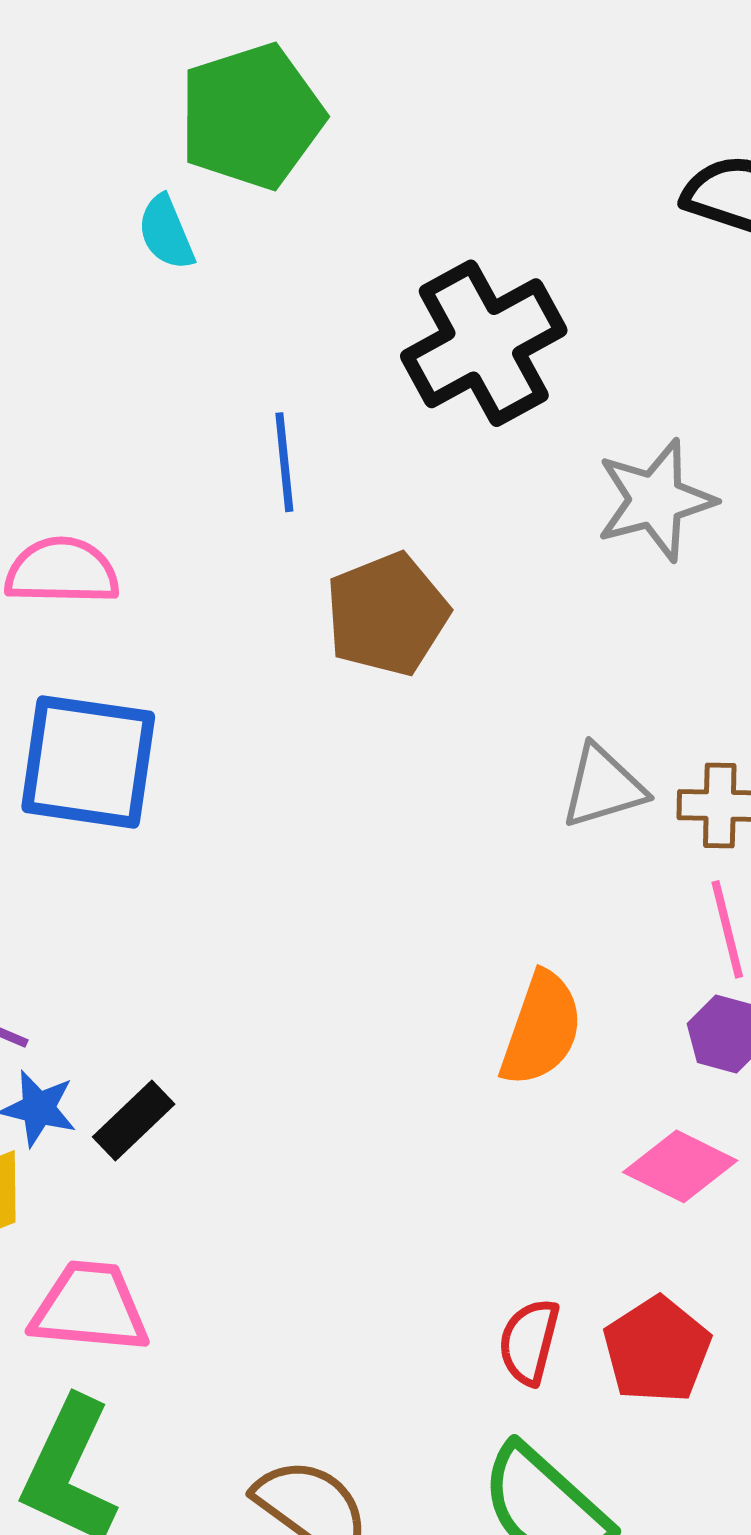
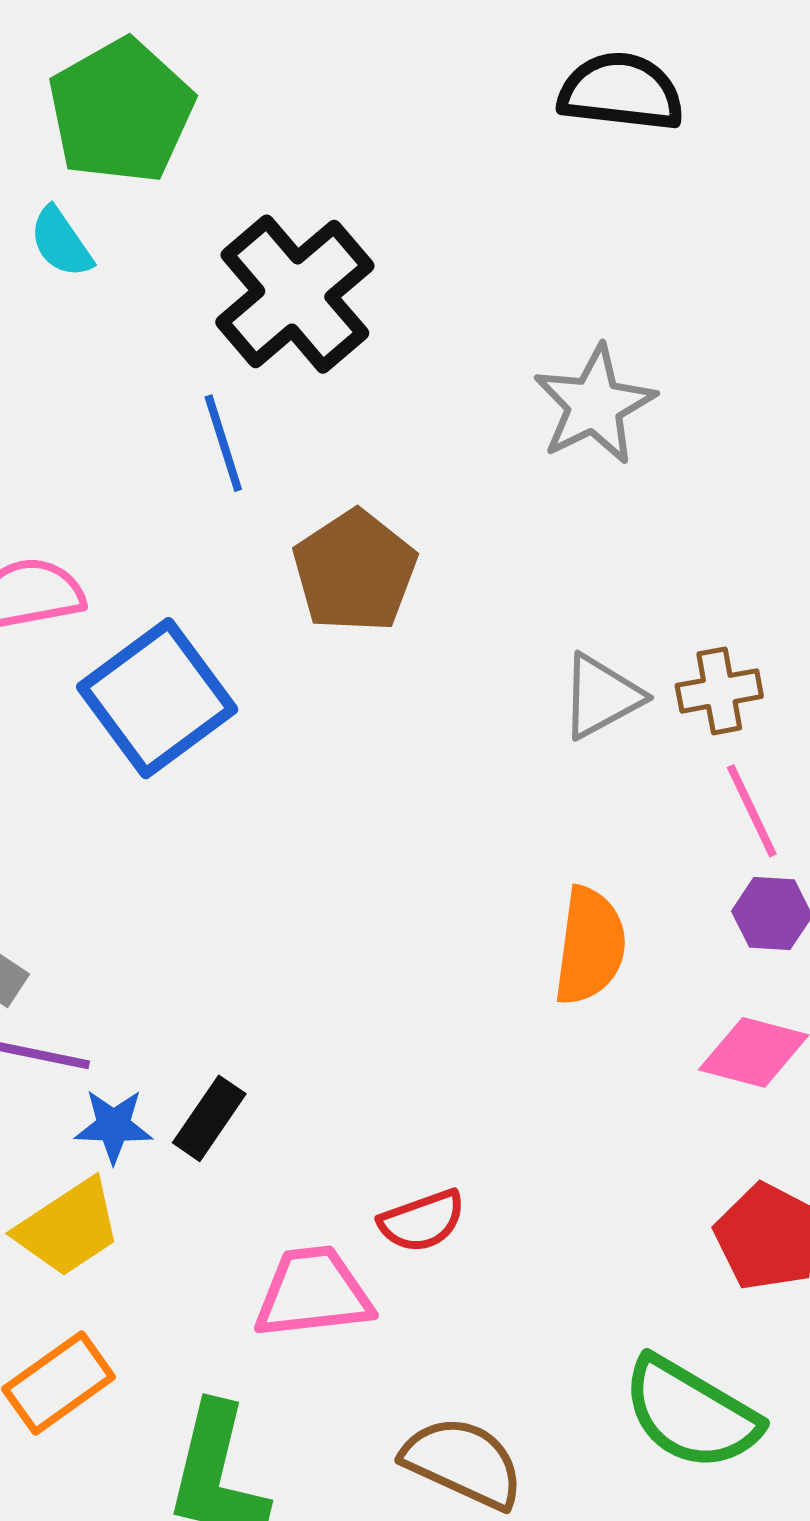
black cross: (484, 343) -> (295, 294), moved
blue square: (88, 762) -> (157, 698), moved, turned -33
pink trapezoid: (90, 1307) -> (313, 1293), moved
red semicircle: (529, 1342) -> (422, 1221), moved, turned -112

